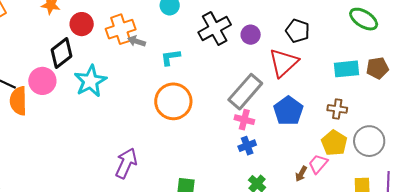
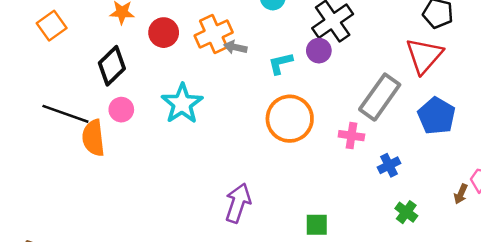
purple circle: (251, 35) -> (319, 51), moved
black diamond: (61, 53) -> (112, 66), moved
pink circle: (42, 81) -> (121, 110), size x0.7
pink cross: (244, 120) -> (351, 136), moved

